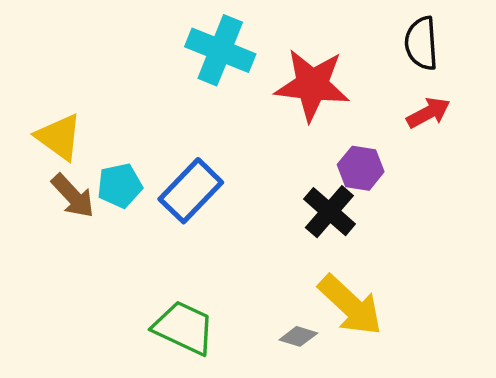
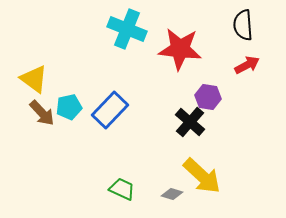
green trapezoid: (184, 328) -> (122, 189), moved, size x0.7

